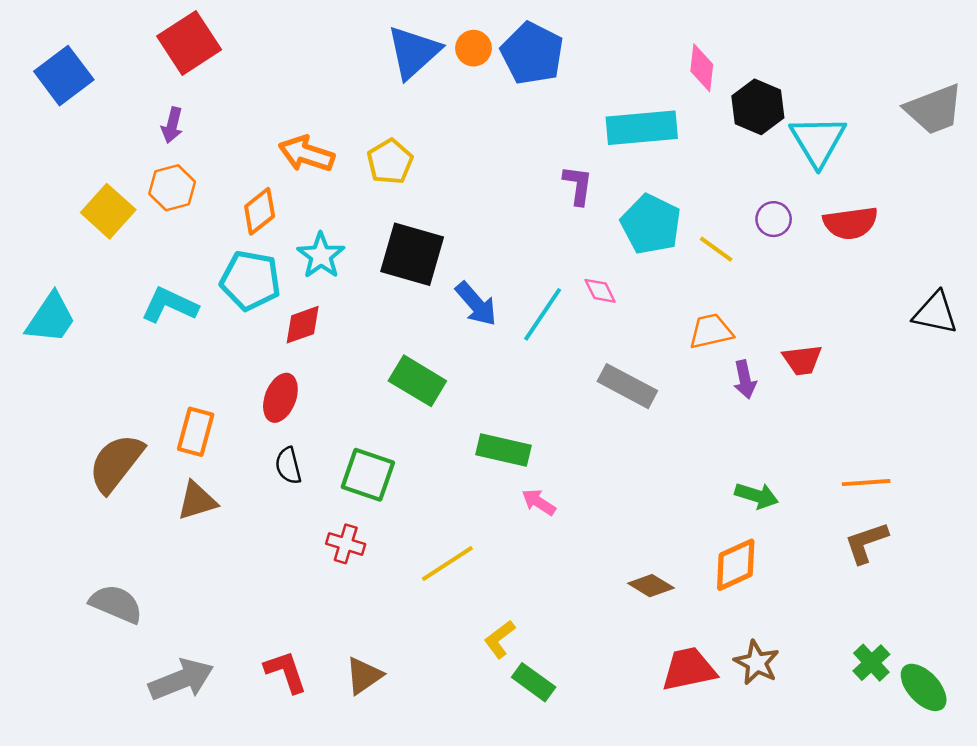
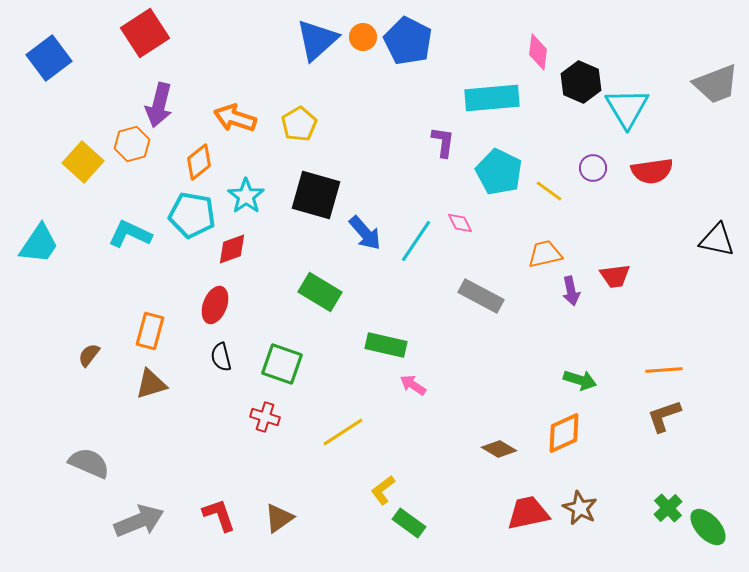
purple arrow: (172, 125) -> (159, 105), moved, size x1.6
brown semicircle: (116, 463) -> (89, 355), size x0.5

